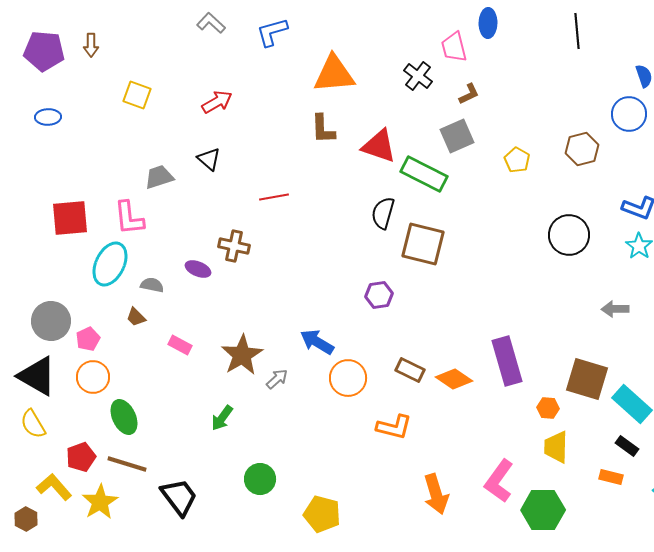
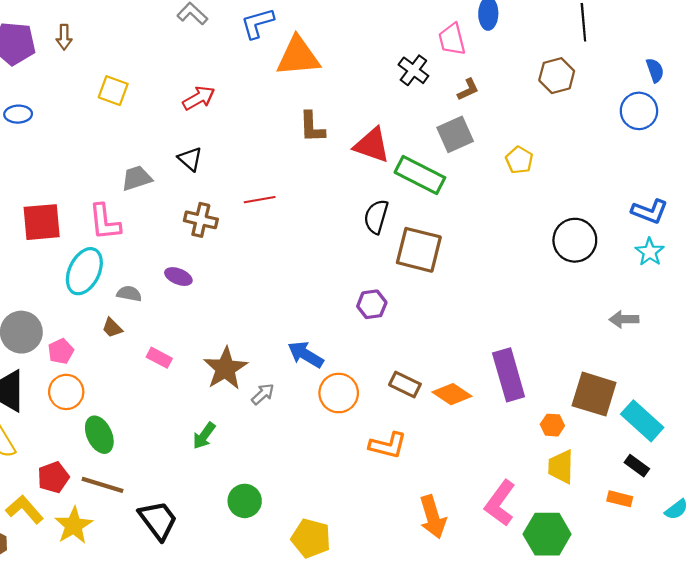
orange triangle: (334, 74) -> (298, 56), moved
brown hexagon: (582, 149) -> (557, 76), moved
brown cross: (234, 246) -> (201, 220), moved

